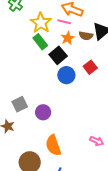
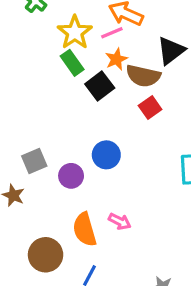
pink line: (64, 22) -> (112, 33), turned -40
brown semicircle: (86, 36) -> (143, 76), moved, size x1.5
blue circle: (66, 75) -> (106, 155), moved
pink arrow: (97, 141) -> (120, 221), moved

